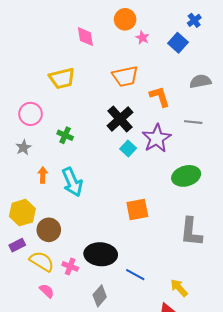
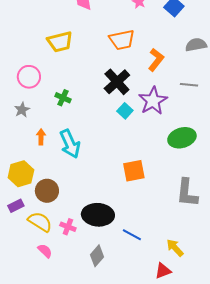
orange L-shape: (160, 97) -> (156, 60), turned 55

